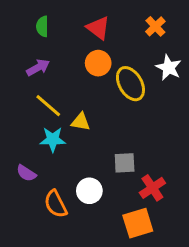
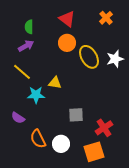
green semicircle: (42, 26) -> (29, 27), moved
white star: (169, 68) -> (115, 59), moved, turned 30
yellow line: (48, 106) -> (22, 72), moved
gray square: (125, 163) -> (76, 115), moved
white circle: (89, 191) -> (61, 144), moved

